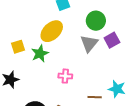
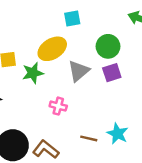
purple square: (112, 40) -> (112, 73), moved
gray triangle: (89, 43) -> (79, 71), moved

